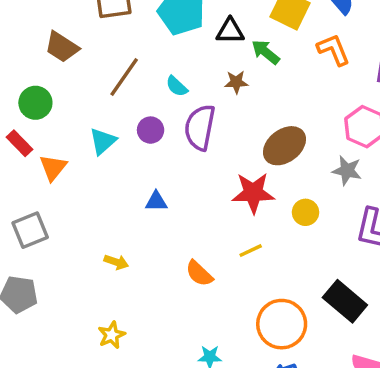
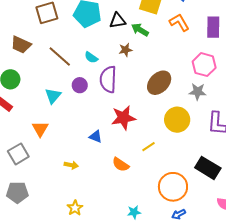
brown line: (124, 77) -> (60, 57), turned -75
orange triangle: (53, 168) -> (40, 129), moved
red star: (253, 193) -> (123, 118), moved
blue triangle: (156, 201) -> (96, 137), moved, turned 32
yellow circle: (306, 212) -> (177, 120), size x1.6

